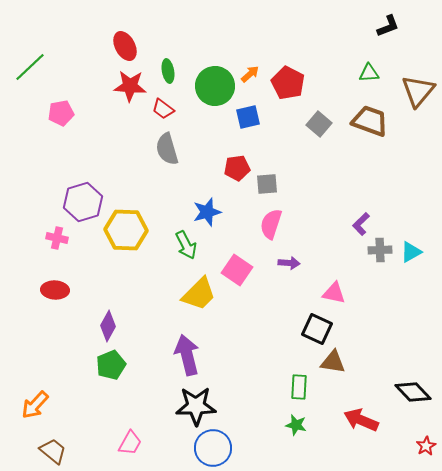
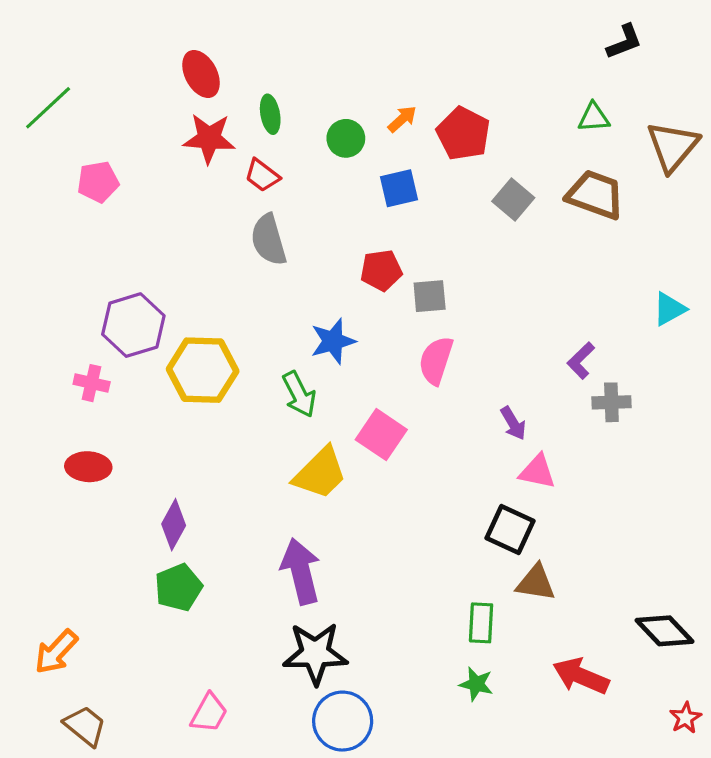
green circle: (215, 86) -> (346, 138), size x0.6
cyan triangle: (411, 252) -> (669, 309), moved
purple arrow: (289, 263) -> (513, 423), moved, turned 55

